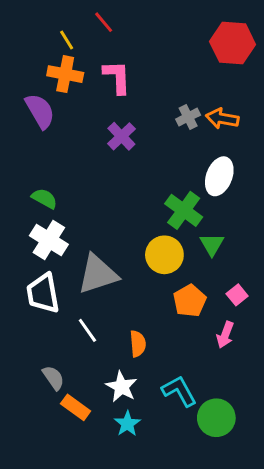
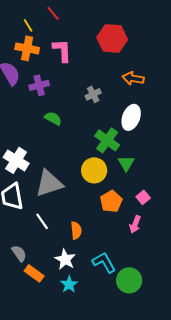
red hexagon: (233, 43) -> (112, 38), moved
gray cross: (188, 117) -> (93, 94), moved
purple cross: (121, 136) -> (39, 85), moved, turned 30
green semicircle: (44, 199) -> (53, 118), moved

